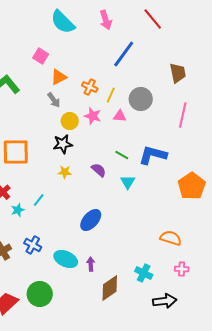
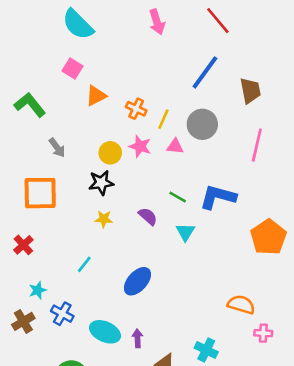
cyan semicircle: (63, 22) -> (78, 24), moved
blue line: (124, 54) -> (205, 72), moved
gray arrow: (54, 100) -> (57, 148), moved
cyan line: (39, 200) -> (84, 264), moved
cyan star: (18, 210) -> (38, 290), moved
pink cross: (182, 269) -> (263, 333), moved

